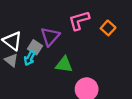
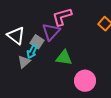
pink L-shape: (79, 20) -> (62, 17), moved
gray triangle: (11, 60) -> (24, 62), moved, turned 40

